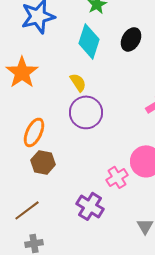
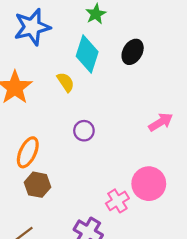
yellow semicircle: (78, 82) -> (66, 82), moved
purple circle: (86, 112) -> (84, 131), size x0.6

